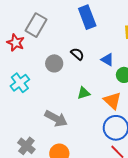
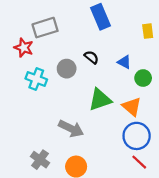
gray rectangle: (36, 25) -> (45, 28), turned 45
cyan cross: (20, 83) -> (36, 79), moved, turned -30
green triangle: (84, 93) -> (100, 100), size x1.6

